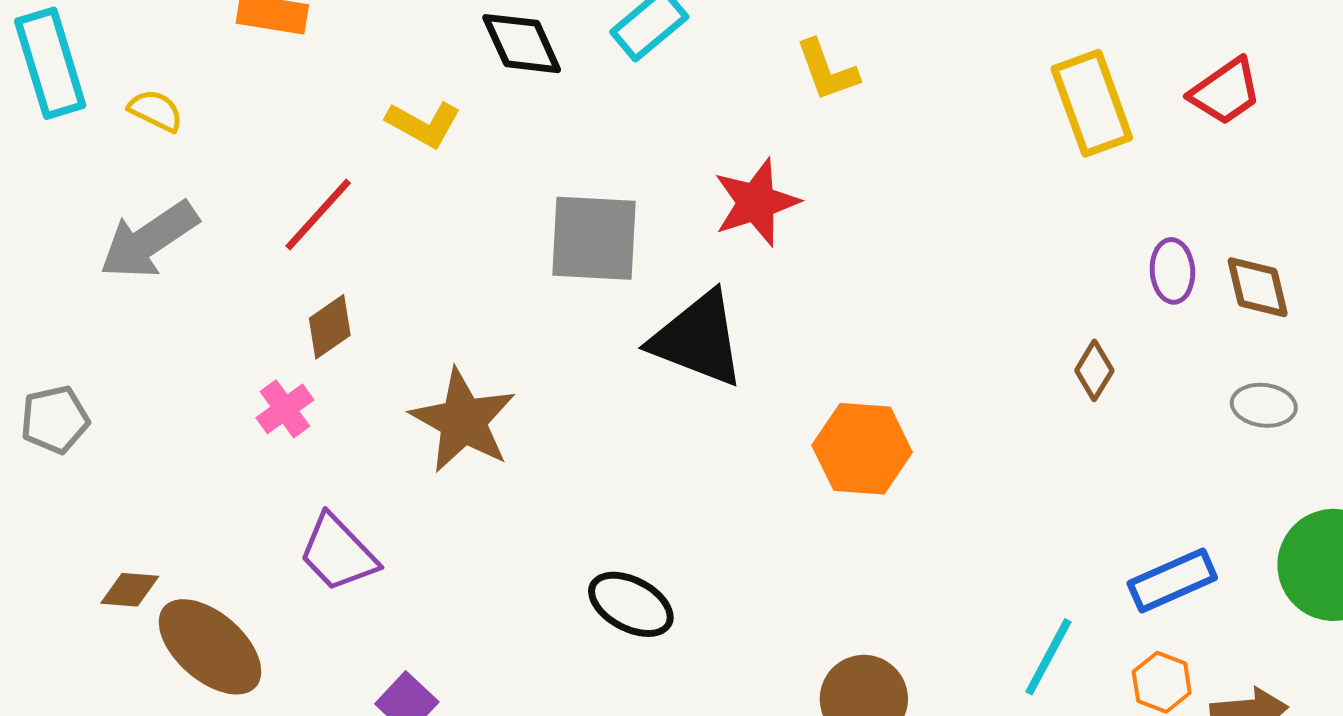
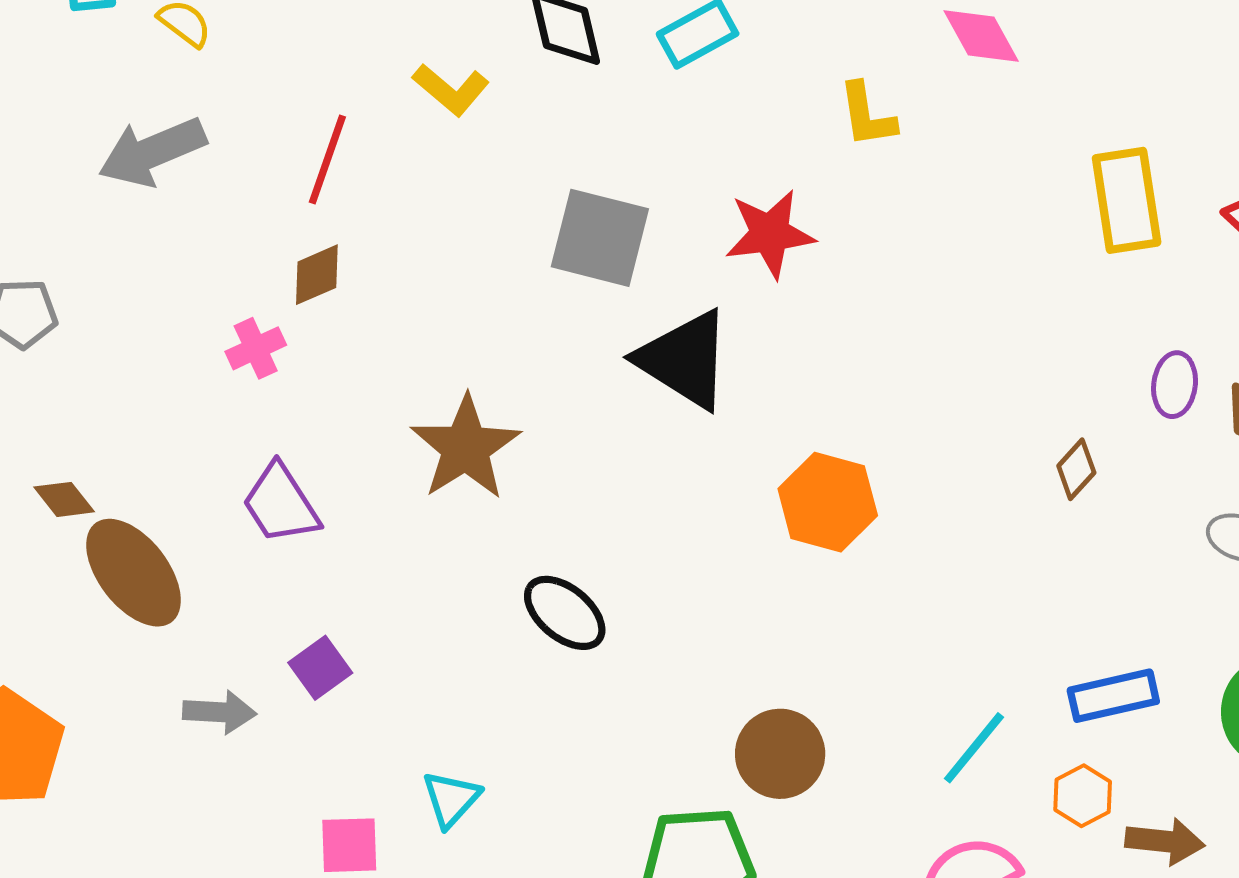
red line: (318, 214) -> (327, 160), turned -34
brown star: (463, 421) -> (466, 448), moved
brown diamond: (130, 590) -> (64, 499), turned 36

